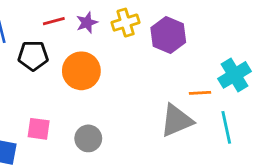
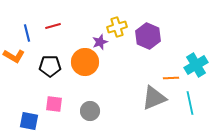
red line: (54, 21) -> (53, 26), moved
purple star: (87, 23) -> (100, 42), moved
black pentagon: (33, 56) -> (50, 66), moved

